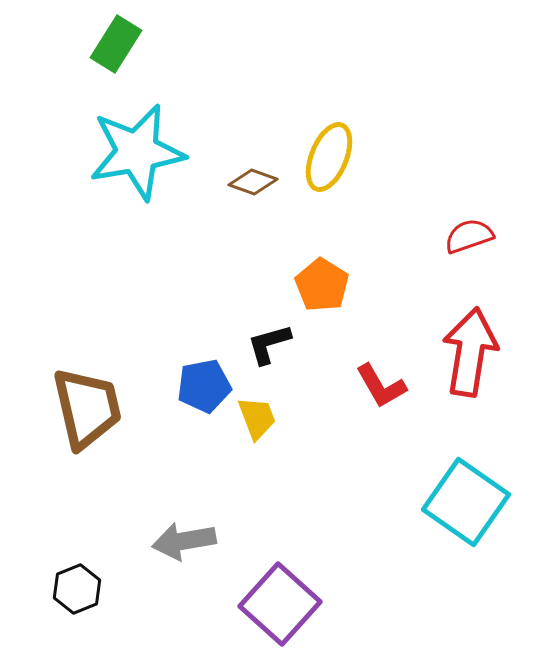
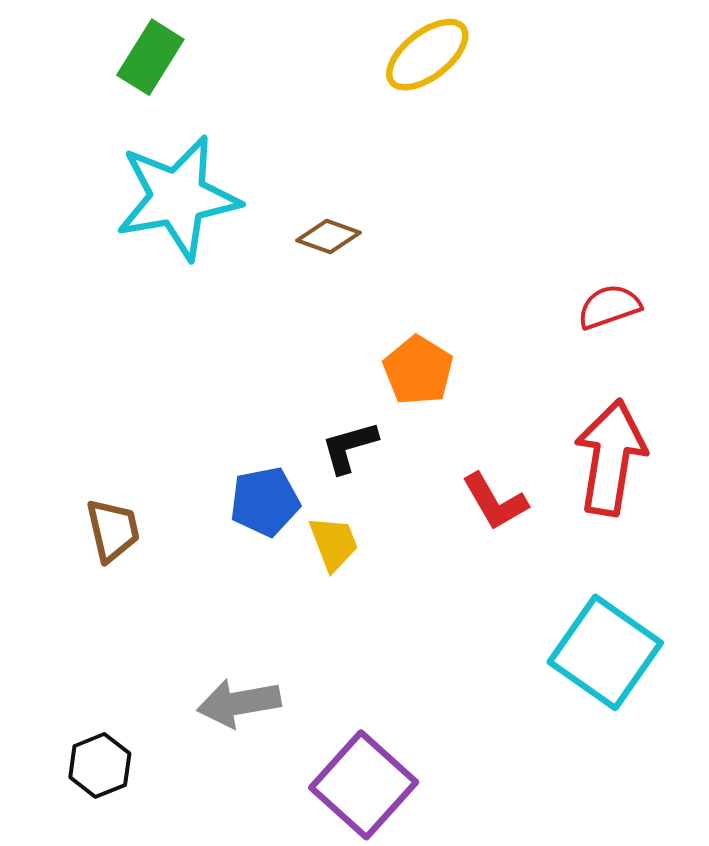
yellow ellipse: (329, 157) -> (427, 55), moved, turned 30
brown trapezoid: (87, 408) -> (113, 530), size x0.6

